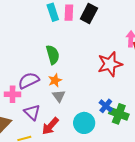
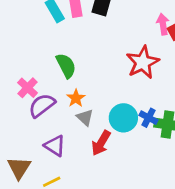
pink cross: (13, 94) -> (28, 88), moved, turned -35
cyan circle: (84, 123) -> (123, 118), moved
red arrow: (50, 126) -> (101, 143), moved

